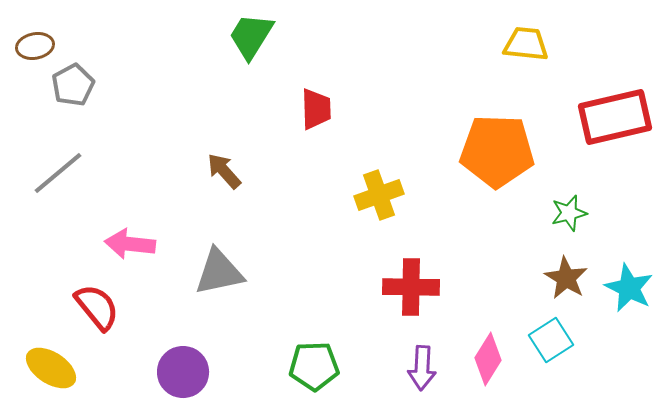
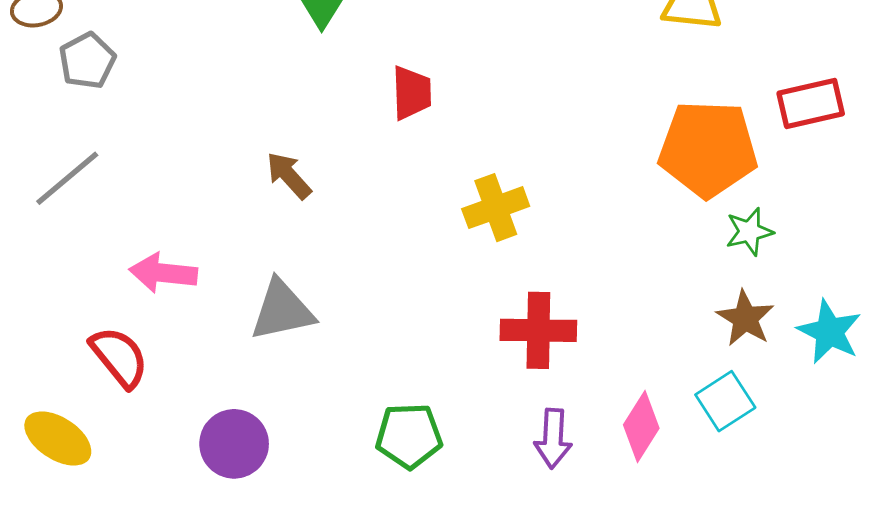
red rectangle: (615, 117) -> (811, 103), size x0.7
orange pentagon: (497, 151) -> (708, 149), moved

